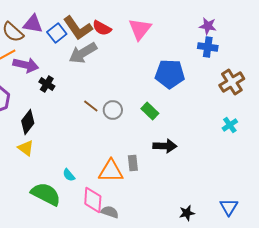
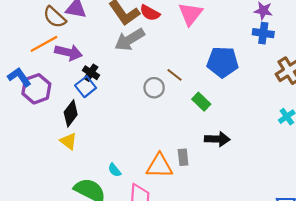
blue square: (57, 33) -> (86, 87), moved
brown line: (91, 106) -> (174, 75), moved
gray circle: (113, 110) -> (154, 88), moved

